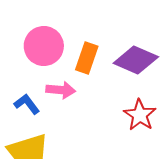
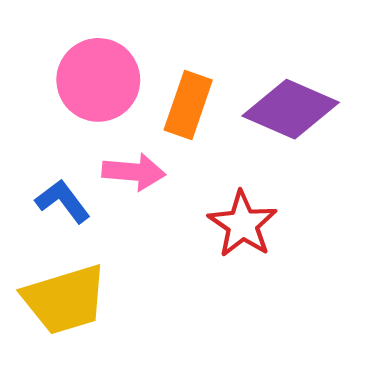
red star: (140, 115) -> (243, 224), moved

